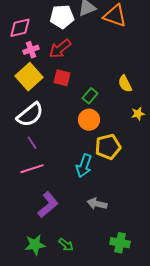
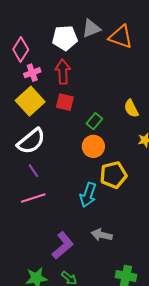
pink diamond: (20, 28) -> (21, 50), turned -45
red arrow: (60, 49) -> (63, 72), turned 125
purple L-shape: (48, 205) -> (63, 245), moved

